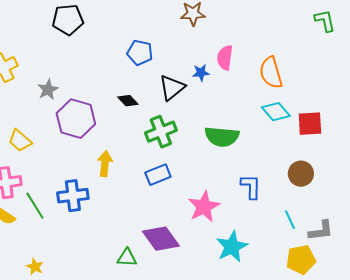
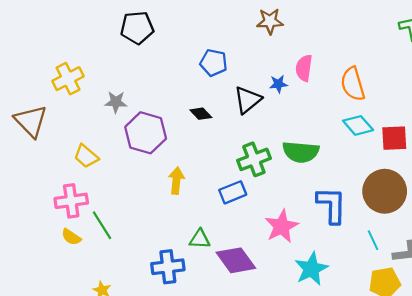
gray star: (48, 90) -> (116, 102), turned 30
green cross: (161, 132) -> (254, 159), moved
brown circle: (301, 174) -> (385, 191), size x1.6
blue L-shape: (251, 187) -> (332, 205), size x1.4
blue cross: (73, 196) -> (168, 267), moved
green triangle: (127, 258) -> (200, 239), moved

